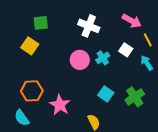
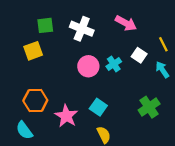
pink arrow: (132, 21) -> (126, 23), moved
white cross: (89, 26) -> (82, 29), moved
yellow square: (30, 46) -> (33, 51), turned 36
cyan square: (106, 94) -> (98, 107), moved

